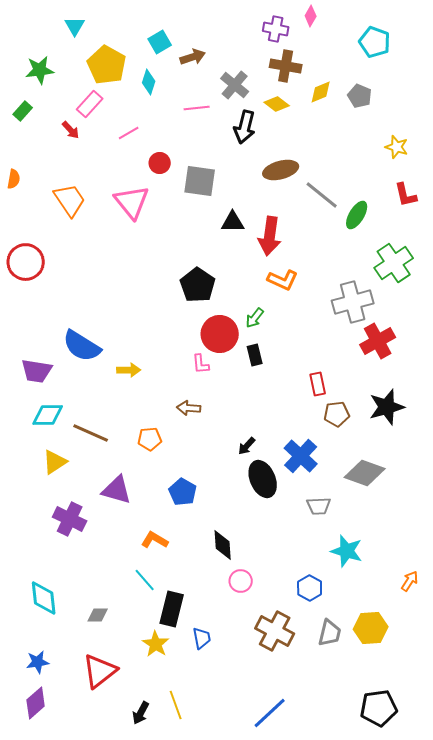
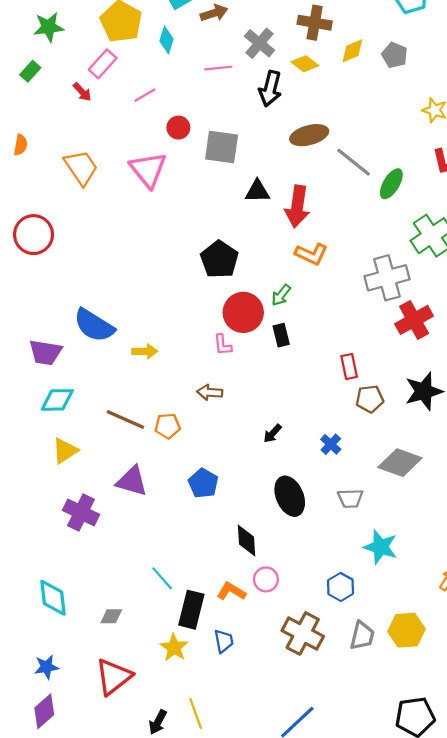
brown line: (91, 433) -> (125, 419), moved
blue cross: (301, 456) -> (331, 444), size x0.6
black ellipse: (263, 479) -> (290, 496), moved
orange L-shape: (155, 540) -> (231, 591), moved

